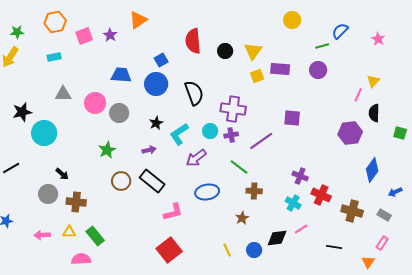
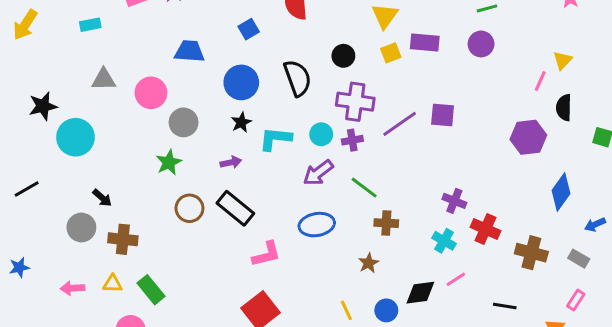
black circle: (225, 51) -> (343, 56), moved
blue circle: (156, 84) -> (241, 82), moved
gray circle: (119, 113) -> (184, 122), moved
cyan L-shape: (179, 134) -> (275, 139), turned 40
purple line: (261, 141) -> (400, 124), moved
purple arrow: (196, 158) -> (318, 173), moved

